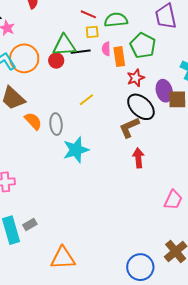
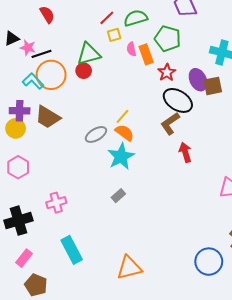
red line: (88, 14) -> (107, 18), turned -56
black line: (81, 52) -> (42, 54), moved
yellow line: (86, 100) -> (122, 116), moved
orange semicircle: (33, 121) -> (125, 133), moved
gray ellipse: (56, 124) -> (96, 134), turned 75
gray rectangle: (30, 225) -> (118, 196), moved

